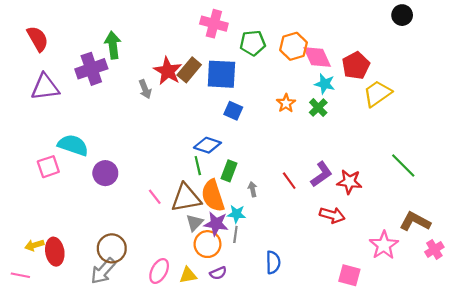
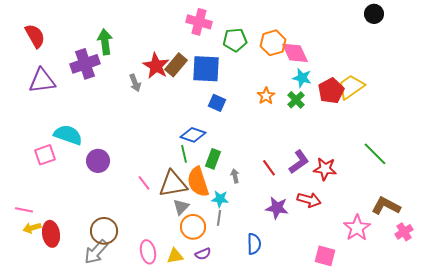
red pentagon: (356, 66) -> (331, 91), moved
purple star: (216, 224) -> (277, 208), moved
pink ellipse: (159, 271) -> (148, 252), turned -40
pink line: (20, 275) -> (24, 210), moved

